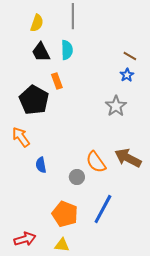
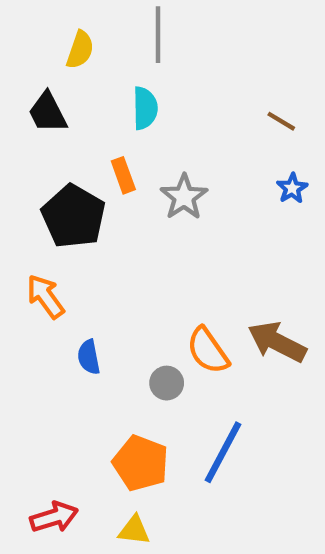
black trapezoid: (41, 52) -> (48, 113), moved
blue star: (127, 75) -> (292, 188), moved
gray star: (116, 106) -> (184, 197), moved

